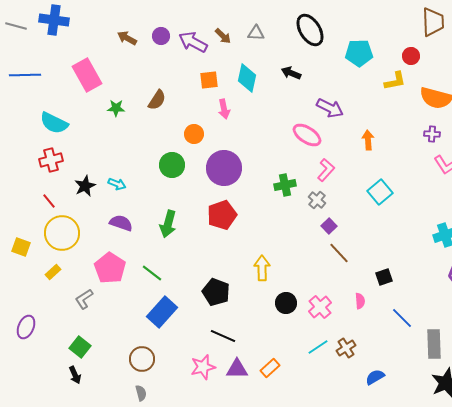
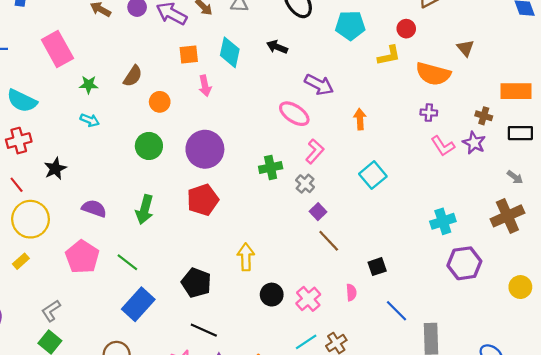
orange circle: (194, 134) -> (160, 102), moved
cyan arrow: (117, 184) -> (90, 120), moved
gray L-shape: (84, 299) -> (51, 311), moved

